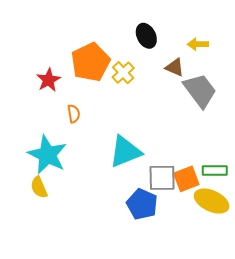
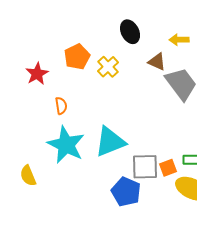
orange pentagon: (91, 62) -> (77, 57), size x0.7
cyan star: (47, 155) -> (66, 145), moved
orange square: (186, 179) -> (168, 168), size x0.7

